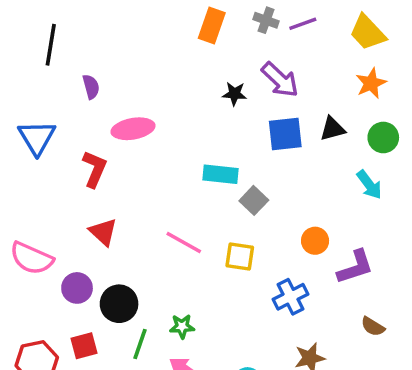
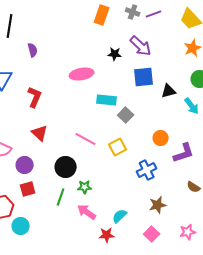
pink ellipse: (133, 129) -> (82, 74), moved
black triangle: (333, 129) -> (169, 91), moved
yellow square: (240, 256) -> (118, 147), turned -36
black circle: (119, 304) -> (66, 167), moved
red square: (84, 346) -> (28, 189), moved

